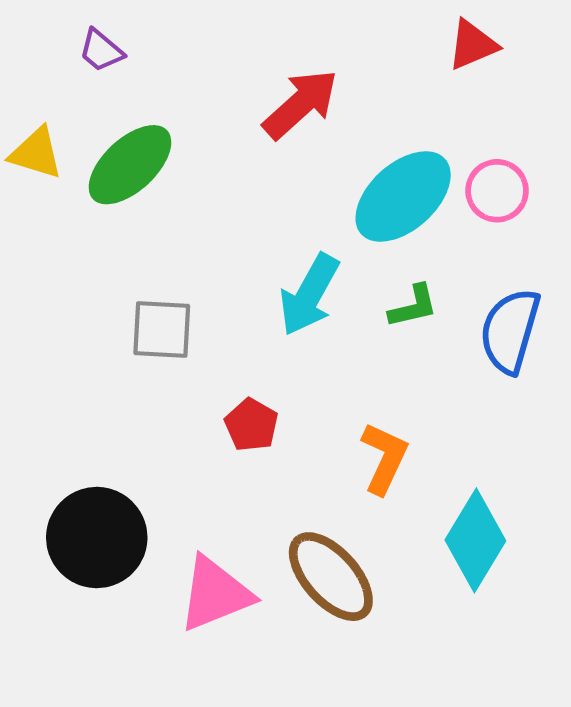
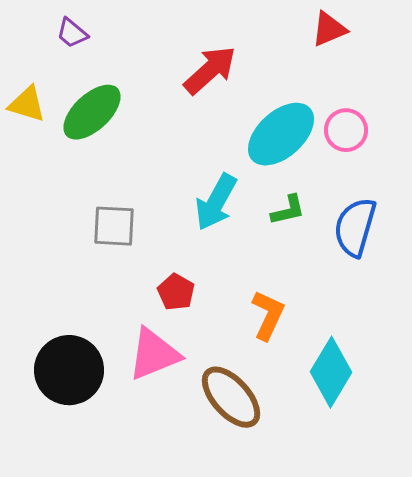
pink triangle: (215, 594) -> (154, 354), moved

